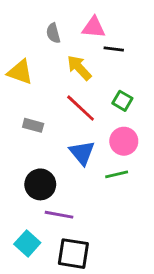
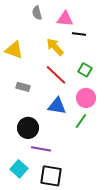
gray semicircle: (53, 33) -> (37, 13), moved
blue triangle: (82, 153) -> (57, 106), turned -42
green line: (117, 174) -> (81, 121), turned -42

